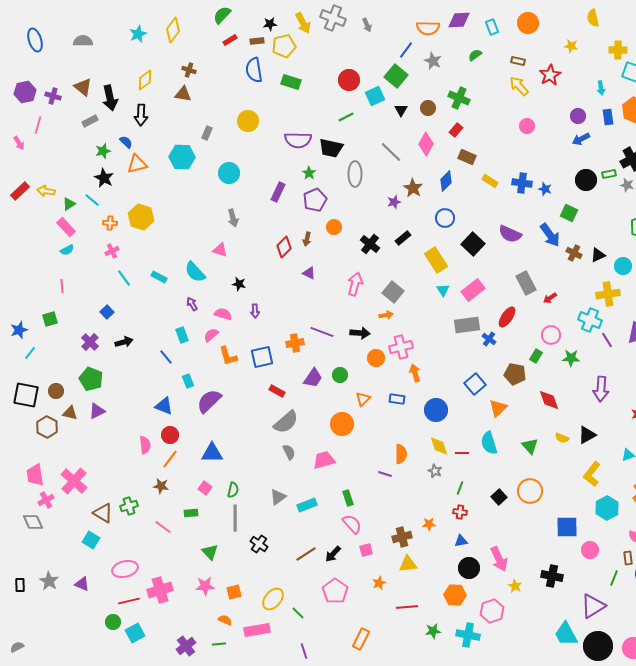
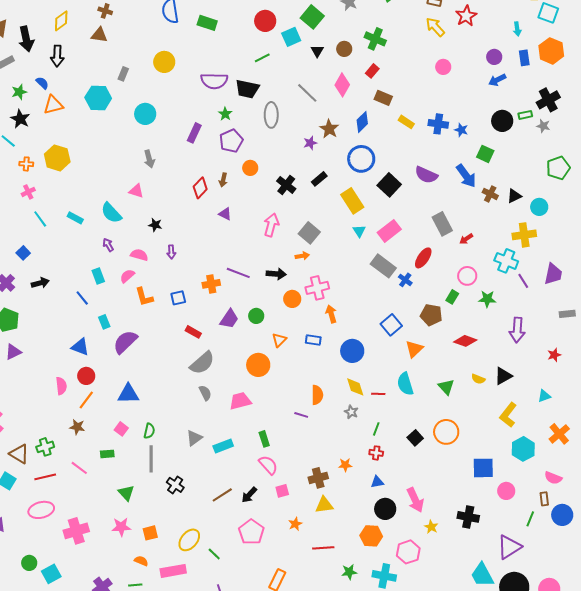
blue circle: (445, 218) -> (361, 159), size x1.4
gray rectangle: (467, 325) -> (383, 266), turned 45
blue square: (262, 357) -> (178, 298), size x0.7
red diamond: (549, 400) -> (465, 341), turned -50
red line: (129, 601) -> (45, 477), moved

